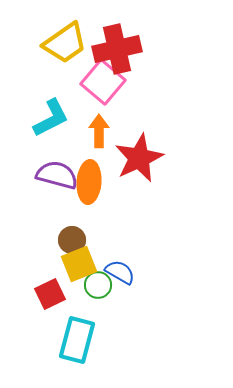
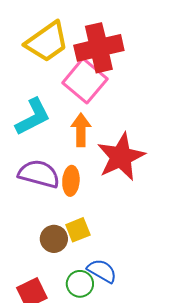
orange ellipse: (89, 182) -> (71, 181), size x0.7
yellow square: (79, 264) -> (78, 230), moved, size x0.7

